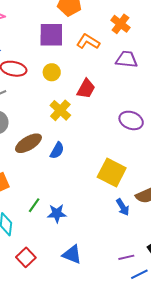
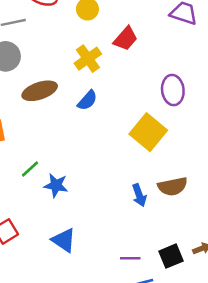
purple ellipse: (131, 120) -> (173, 90), turned 50
blue semicircle: (57, 150) -> (87, 100), moved
yellow square: (112, 173) -> (148, 132), moved

